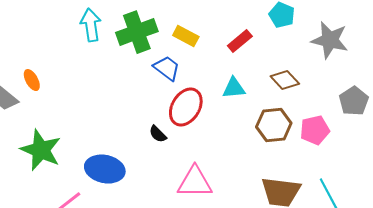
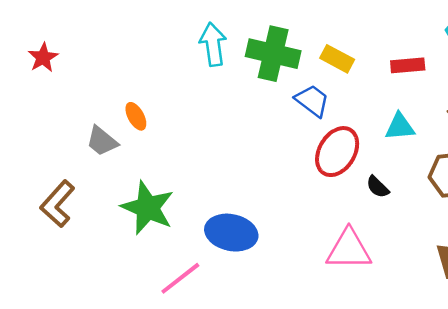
green cross: (137, 32) -> (273, 54), turned 33
red rectangle: (240, 41) -> (408, 65), turned 35
black semicircle: (158, 134) -> (378, 187), moved

